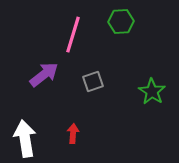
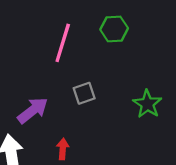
purple arrow: (44, 75) -> (33, 110), moved

